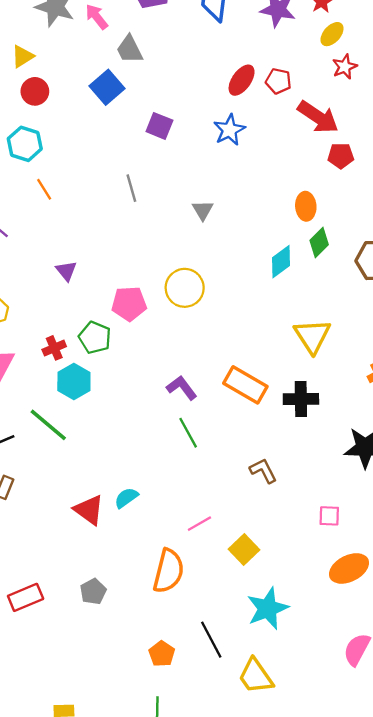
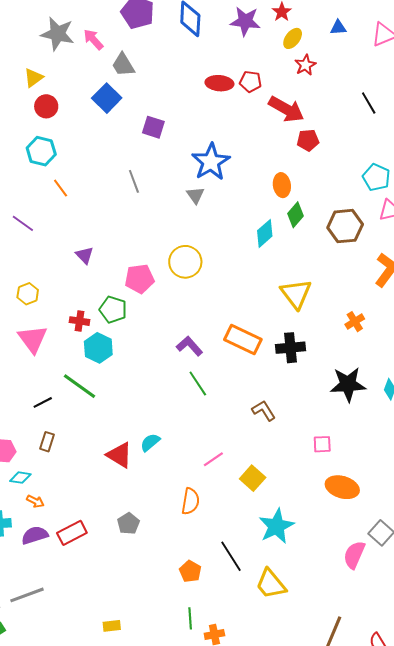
red ellipse: (242, 80) -> (219, 83), turned 64
blue star: (229, 130) -> (211, 162), moved, size x1.4
red cross: (54, 348) -> (80, 321), turned 36
orange ellipse: (349, 568) -> (342, 487), turned 48
orange semicircle: (168, 571) -> (190, 501), size x0.7

